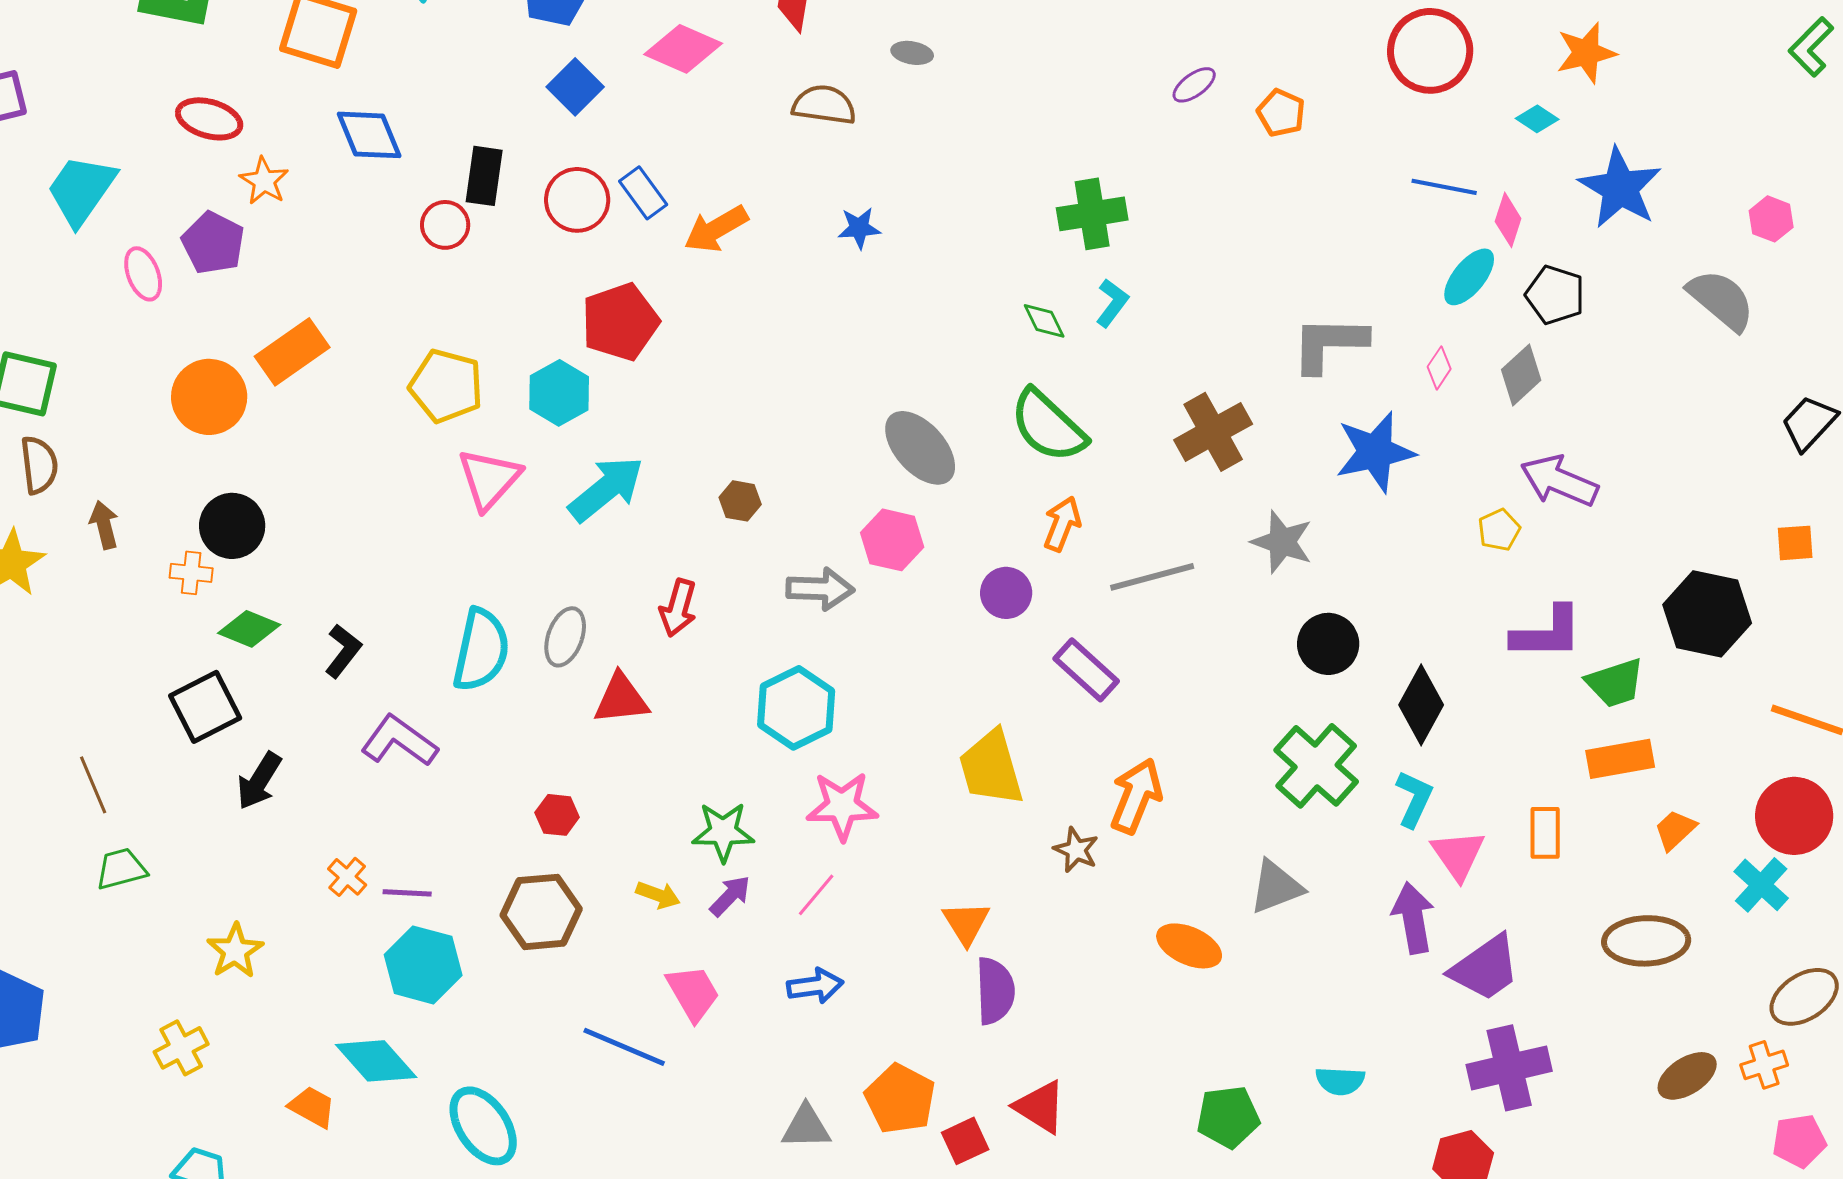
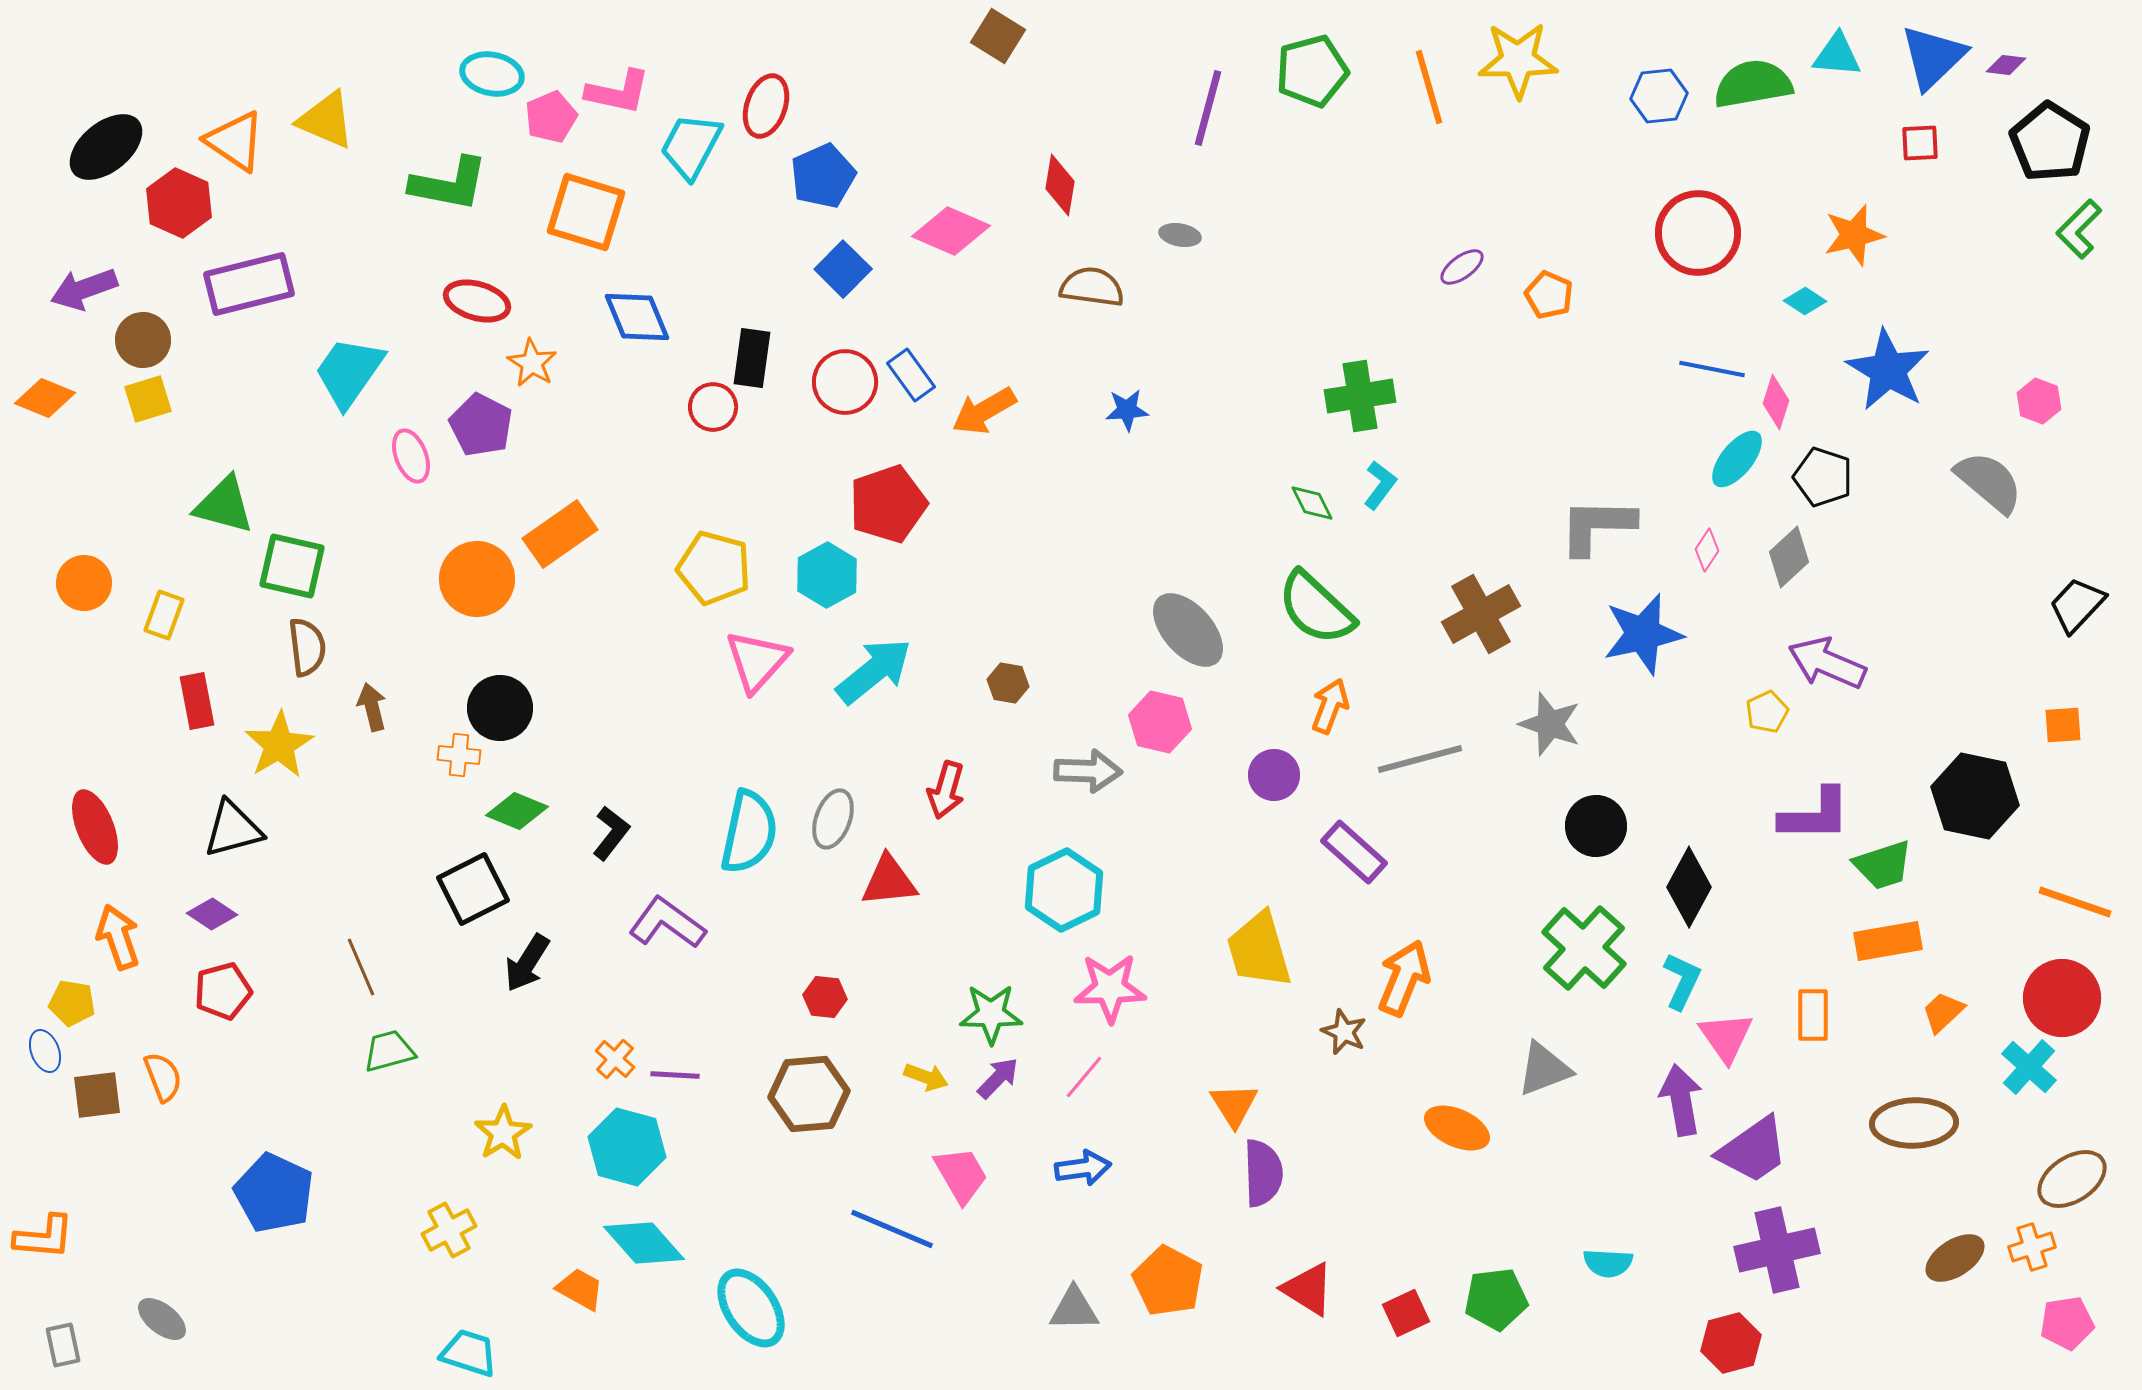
cyan hexagon: (423, 965) -> (627, 1147), moved
red square: (965, 1141) -> (1406, 1313), moved

